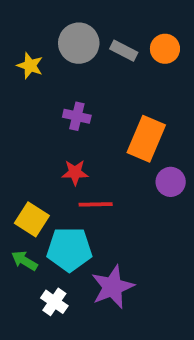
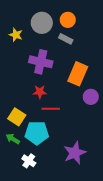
orange circle: (165, 49) -> (68, 20), moved
gray rectangle: (124, 51) -> (66, 39), moved
purple cross: (77, 116) -> (41, 62), size x1.6
purple star: (112, 287) -> (75, 153), moved

